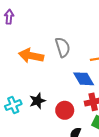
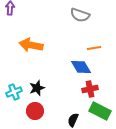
gray semicircle: (63, 47) -> (80, 15), moved, turned 126
red circle: (65, 110) -> (35, 111), moved

